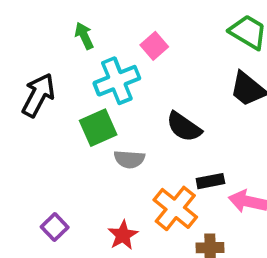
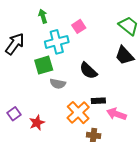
red star: (123, 235) -> (37, 123), moved

